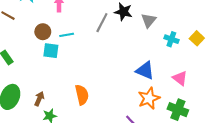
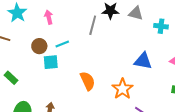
gray triangle: (149, 20) -> (136, 13), turned -42
orange semicircle: (82, 95) -> (88, 81), moved
orange star: (149, 98) -> (122, 89), moved

